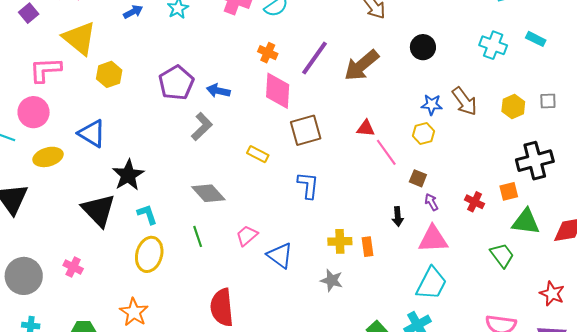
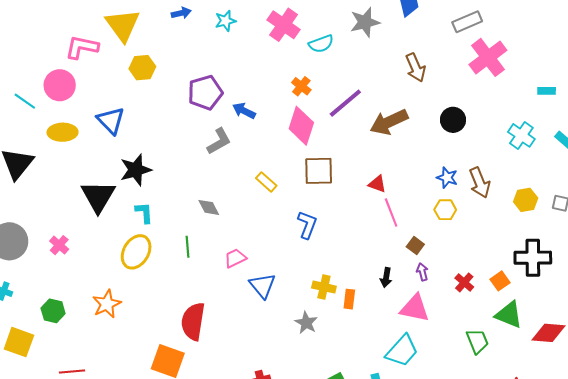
yellow hexagon: (424, 134) -> (445, 210), moved
orange square: (509, 191) -> (500, 281), turned -36
gray diamond: (208, 193) -> (209, 207), size x0.7

